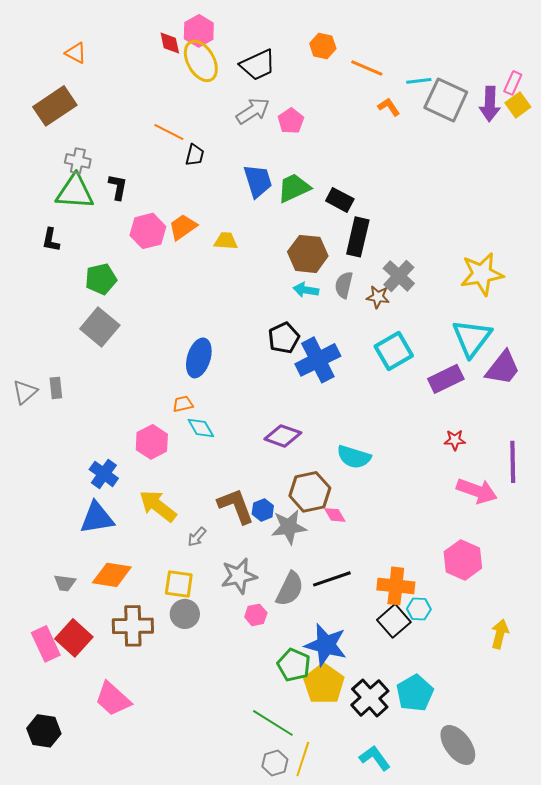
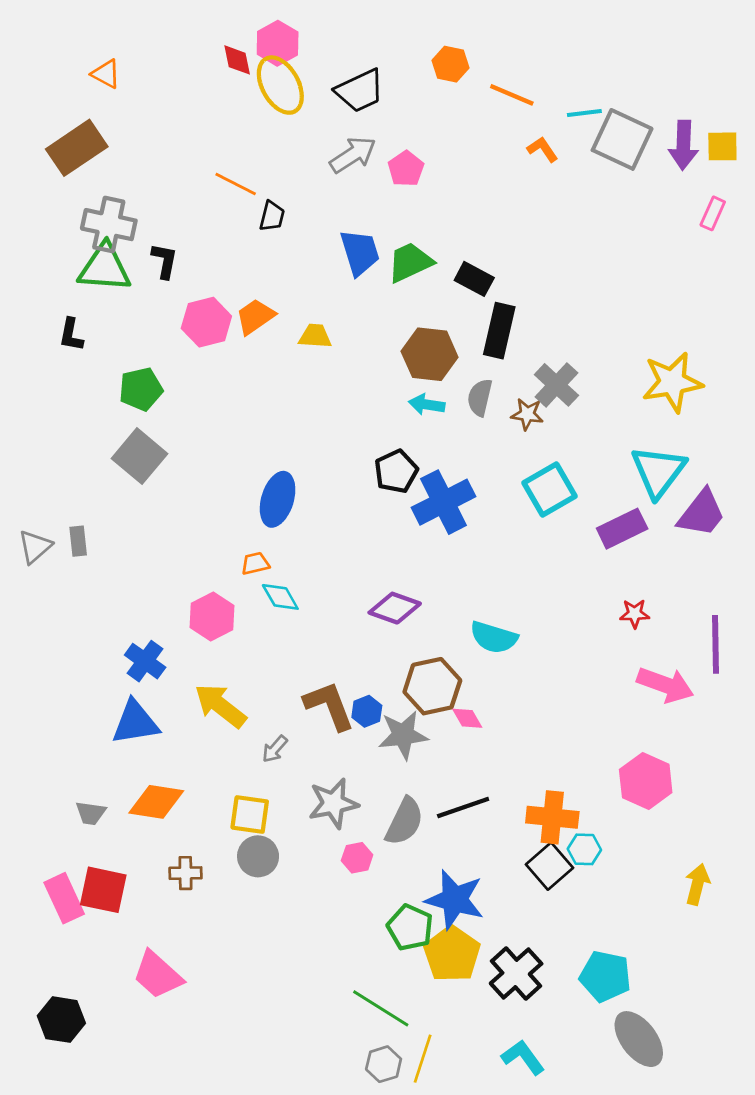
pink rectangle: (513, 83) -> (713, 213), moved
yellow square: (518, 105) -> (722, 146), turned 35
gray cross: (78, 161) -> (109, 225), size x1.5
brown cross: (133, 626) -> (185, 873), size x0.6
red square: (74, 638) -> (103, 890), turned -30
cyan pentagon: (415, 693) -> (605, 976), moved, turned -30

